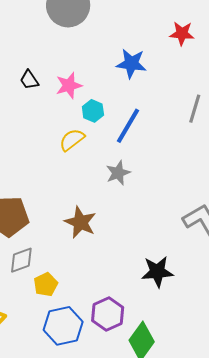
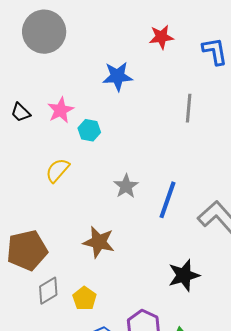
blue line: (128, 126) -> (167, 200), moved
yellow semicircle: (72, 140) -> (57, 170), moved
yellow pentagon: (46, 284) -> (85, 298), moved

